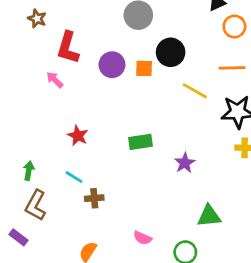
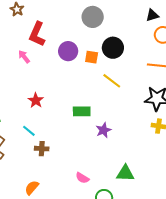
yellow line: (195, 91) -> (112, 81), moved
purple star: (185, 163) -> (104, 130), moved
pink semicircle: (143, 238) -> (82, 178), moved

